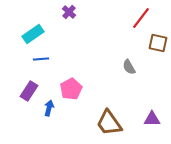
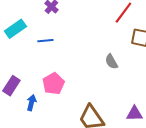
blue line: (41, 59) -> (45, 41), moved

